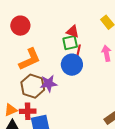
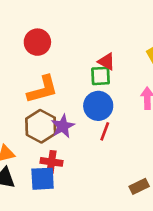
red line: (78, 51) -> (105, 131), moved
purple star: (49, 83) -> (63, 126), turned -30
red cross: (28, 111) -> (52, 162), moved

